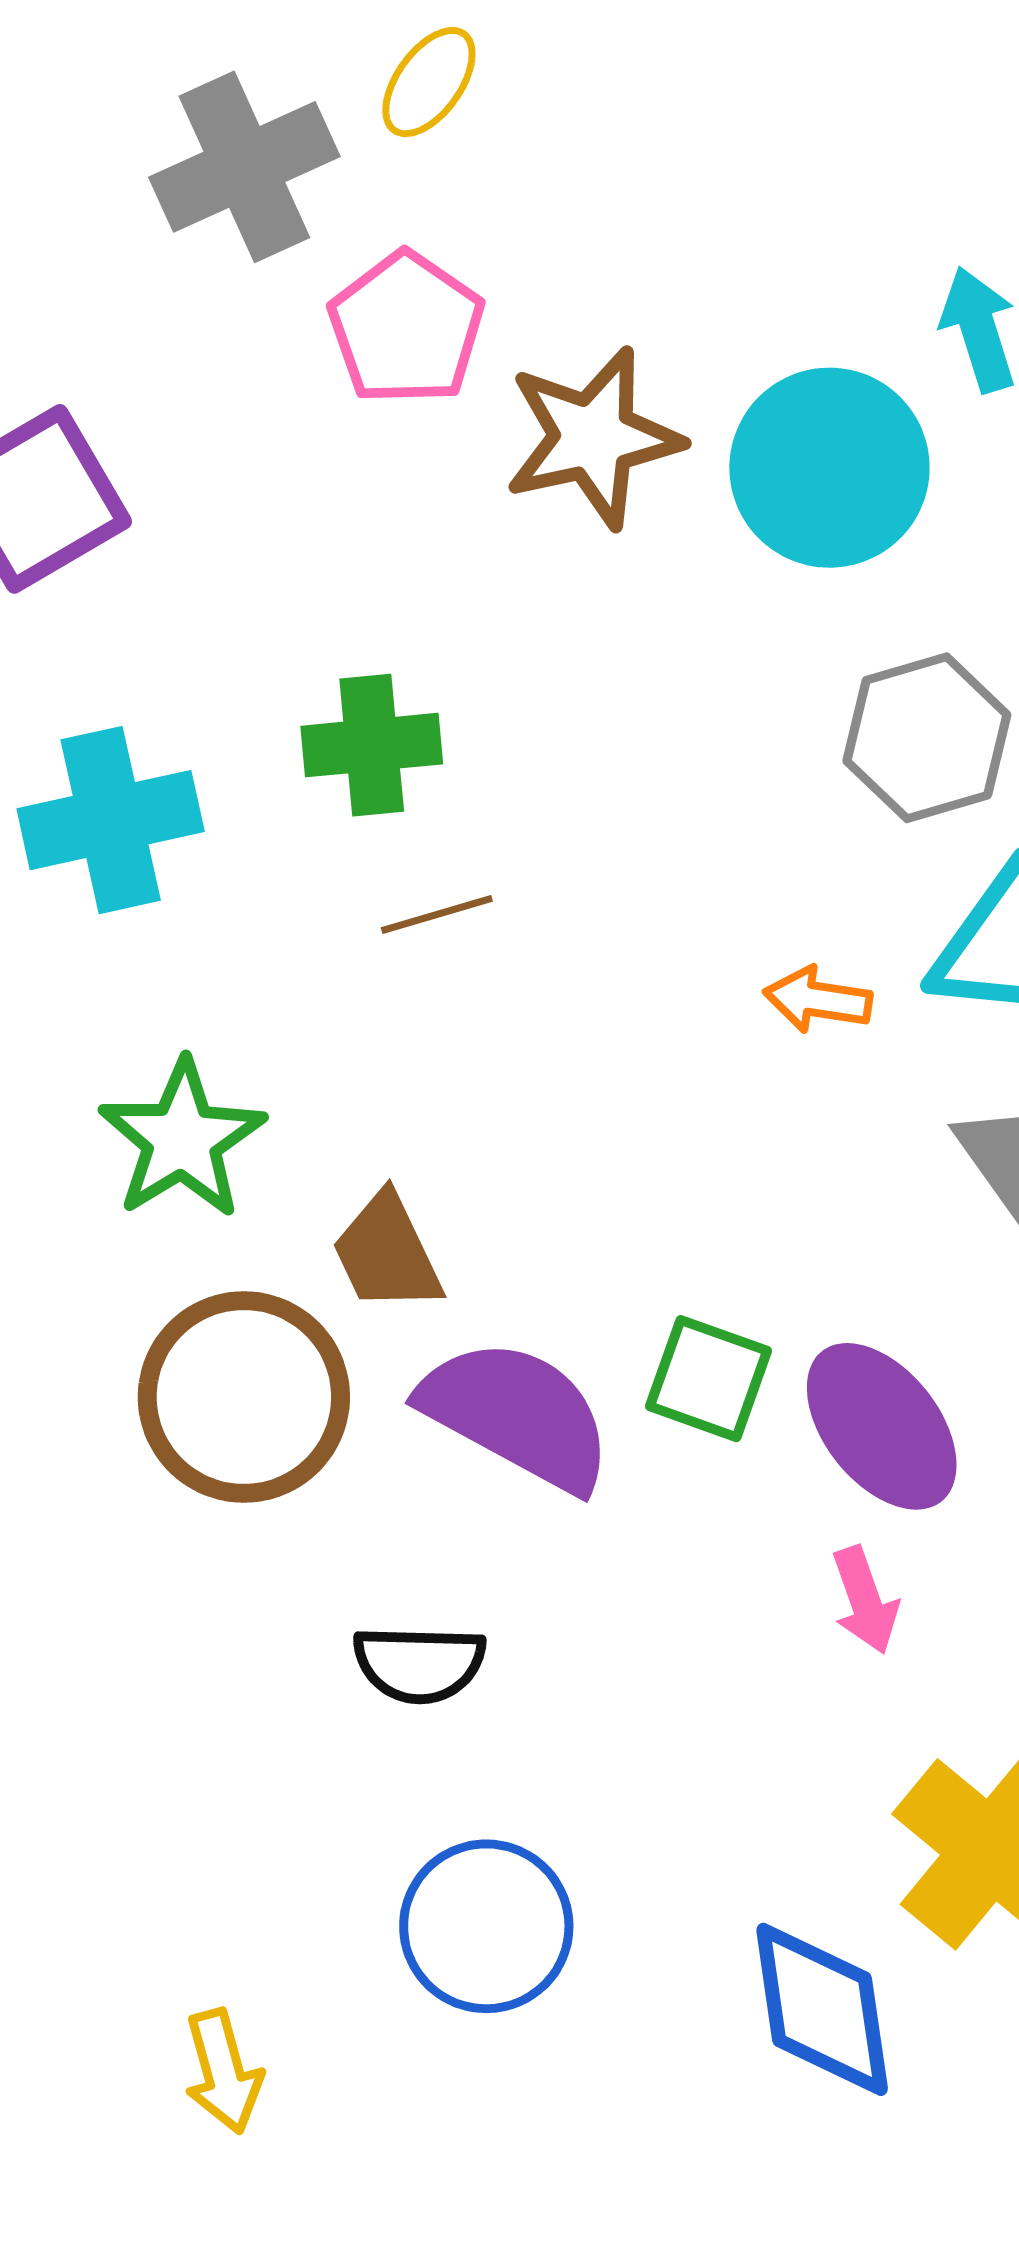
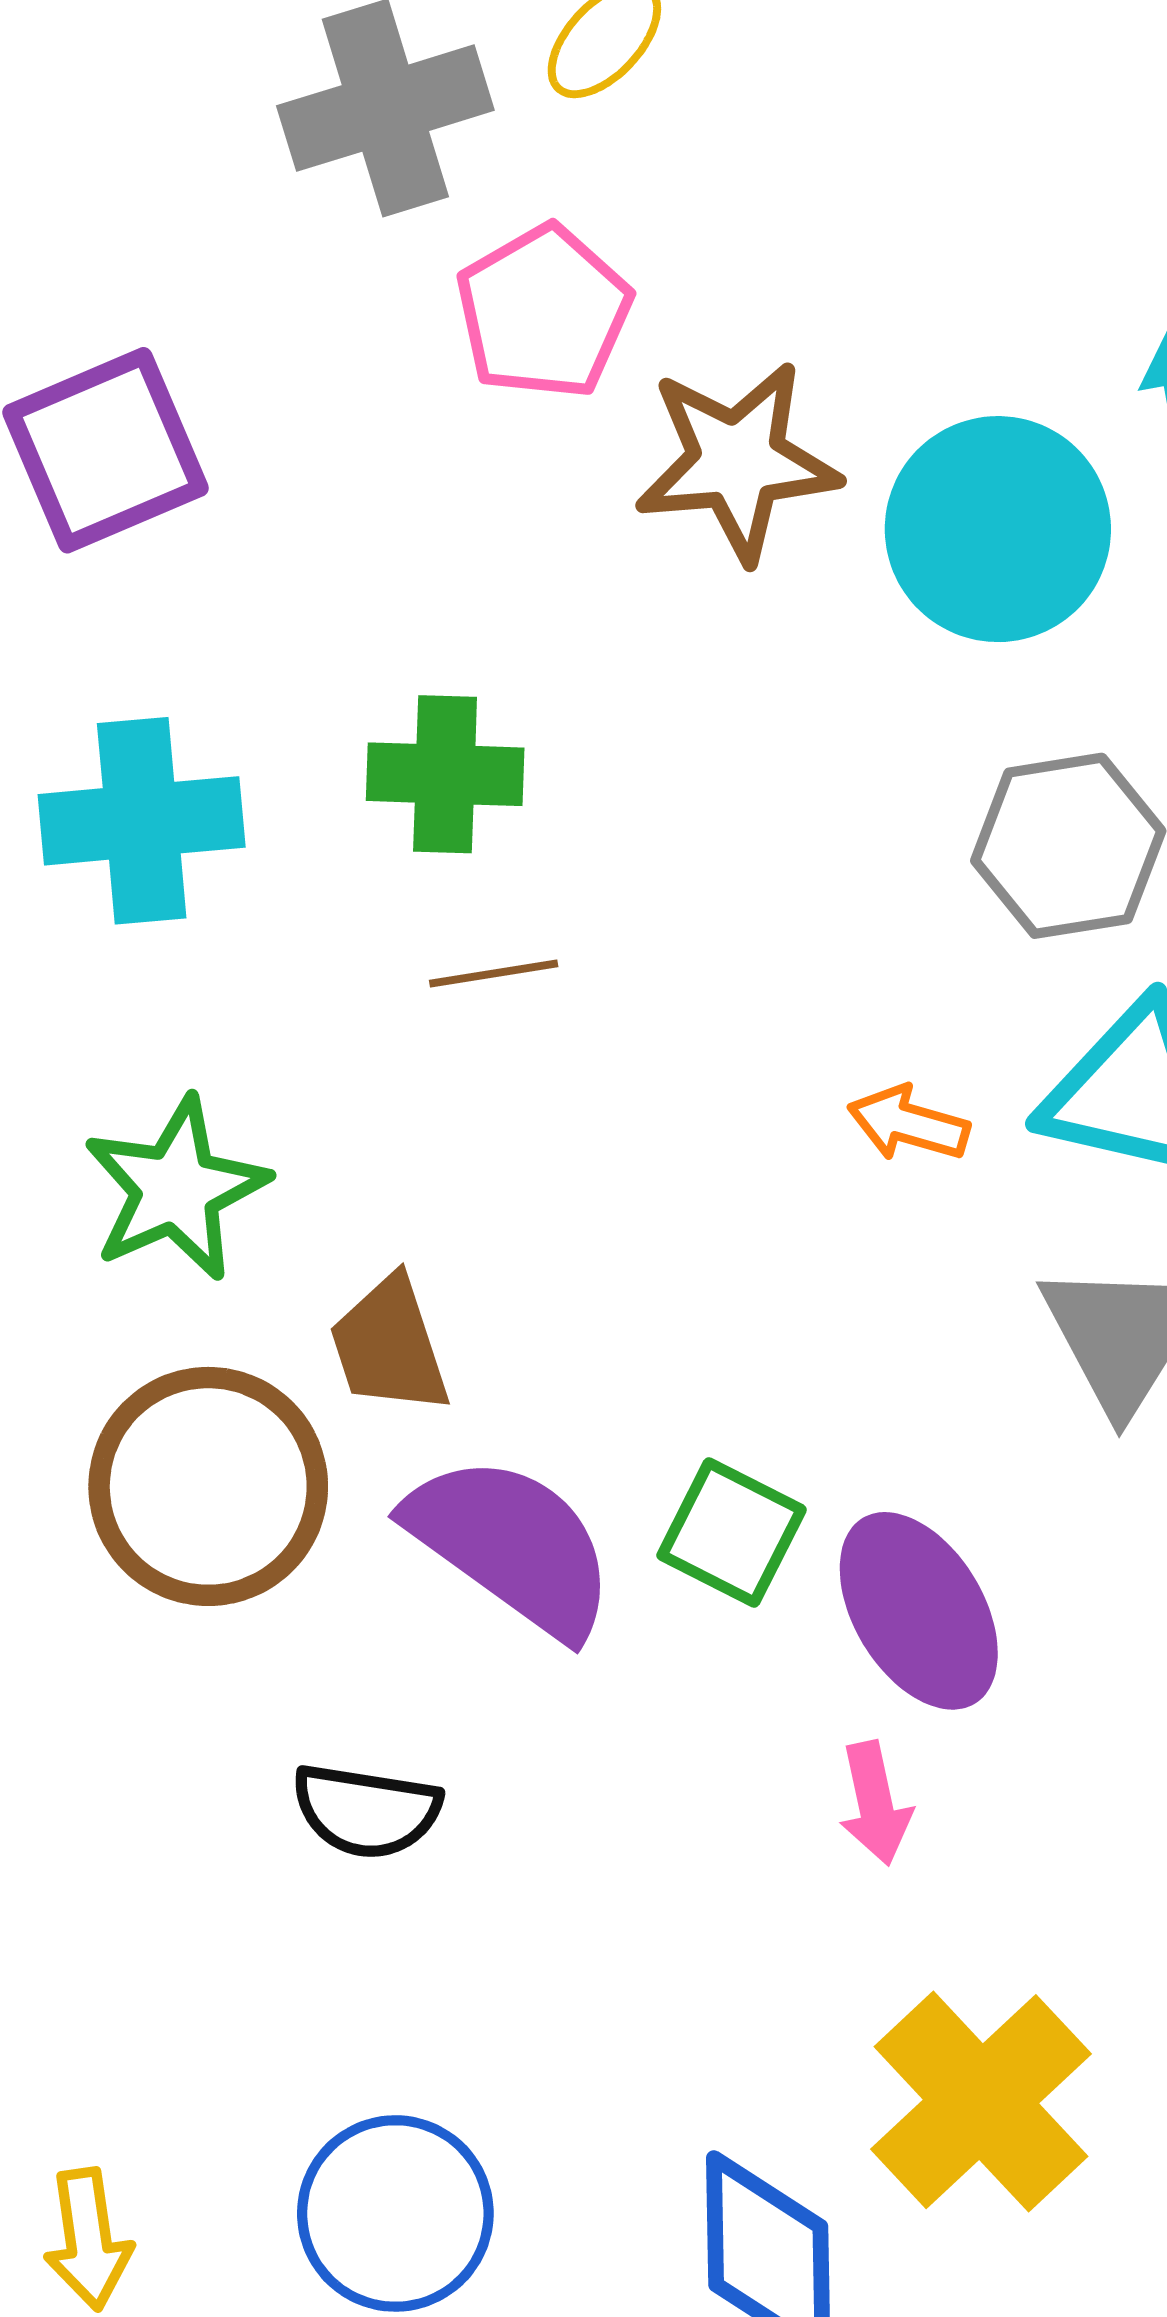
blue circle: (486, 1926) -> (395, 2213), moved

